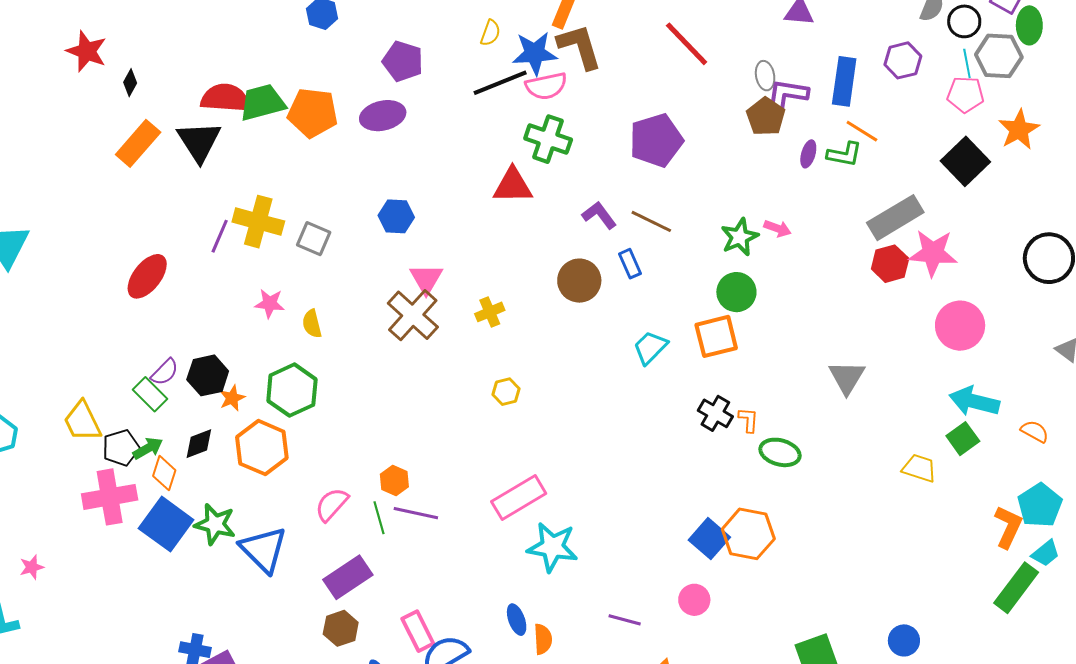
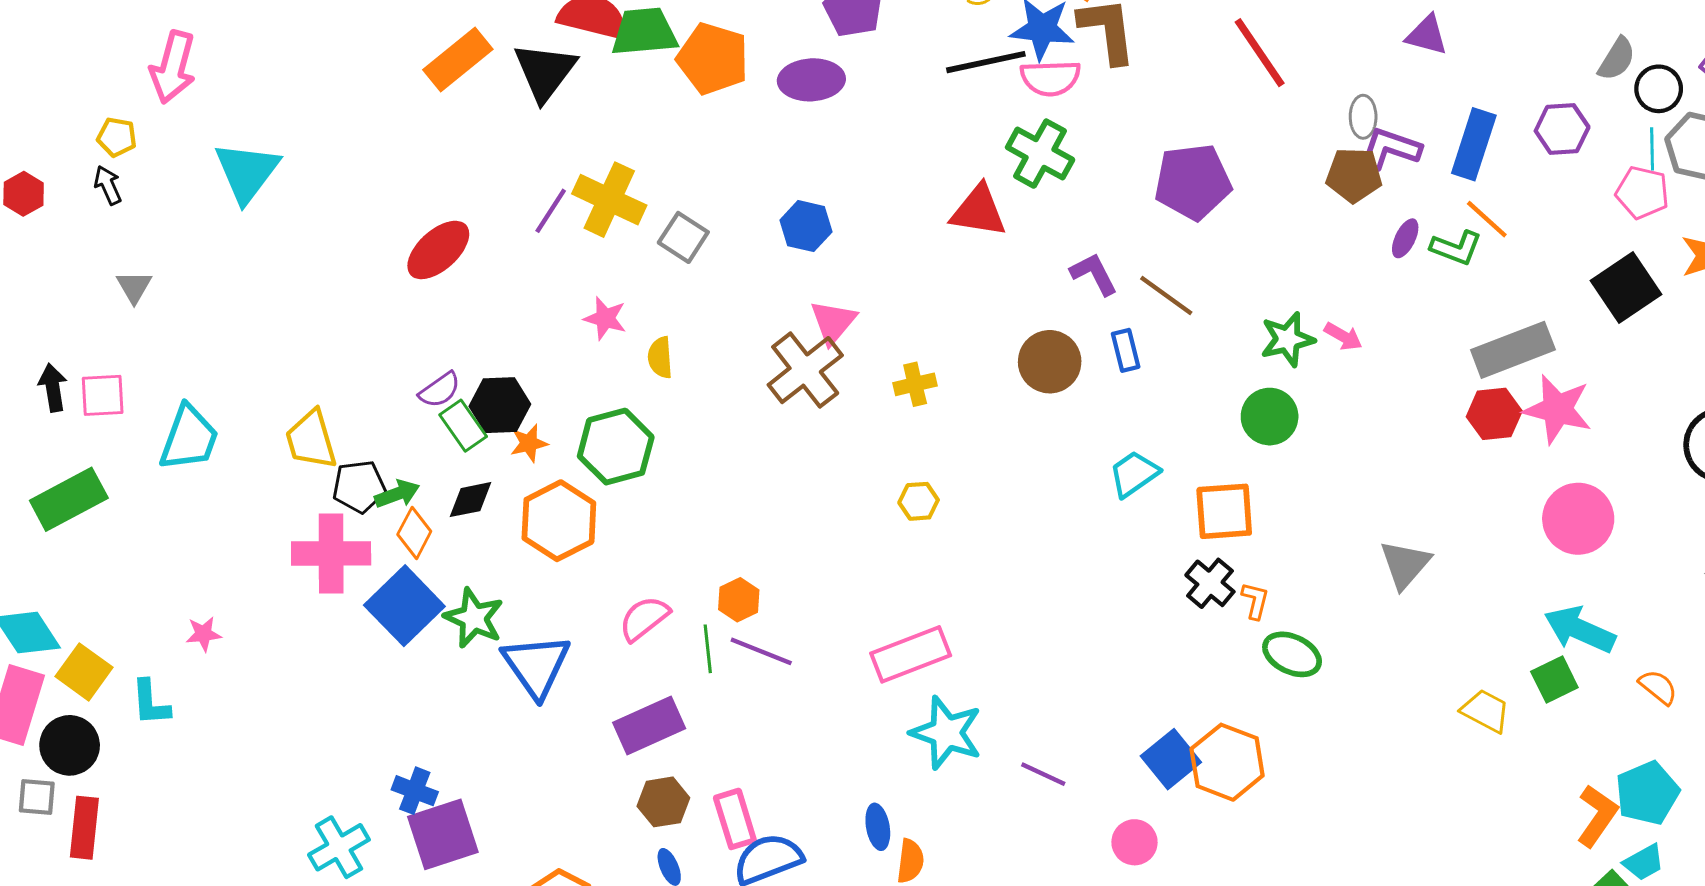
brown pentagon: (766, 117) -> (1354, 175), turned 30
orange square: (716, 336) -> (1224, 511), moved
green rectangle: (150, 394) -> (463, 426), moved
purple line: (625, 620) -> (1043, 774), moved
brown hexagon: (341, 628) -> (663, 802), moved

